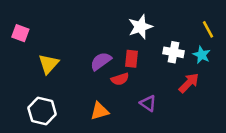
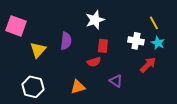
white star: (140, 27) -> (95, 20), moved
yellow line: (208, 29) -> (154, 23), moved
pink square: (20, 33) -> (16, 26), size x1.5
purple semicircle: (101, 61) -> (66, 41), moved, turned 132

